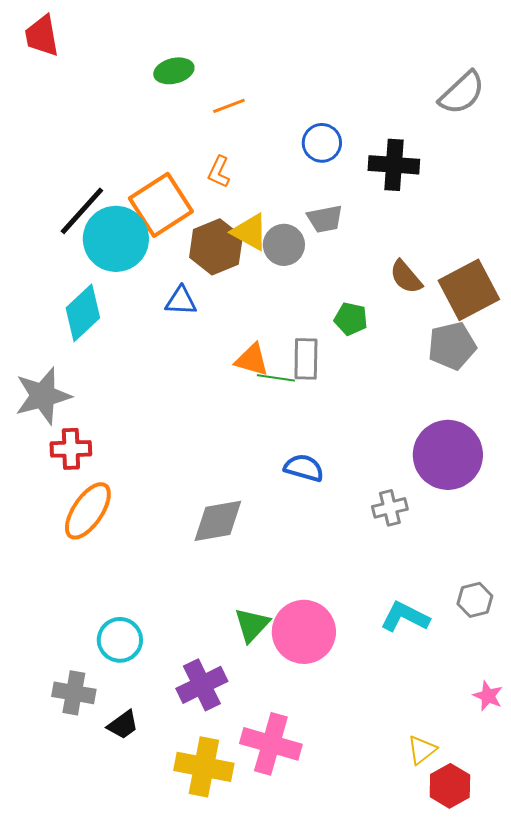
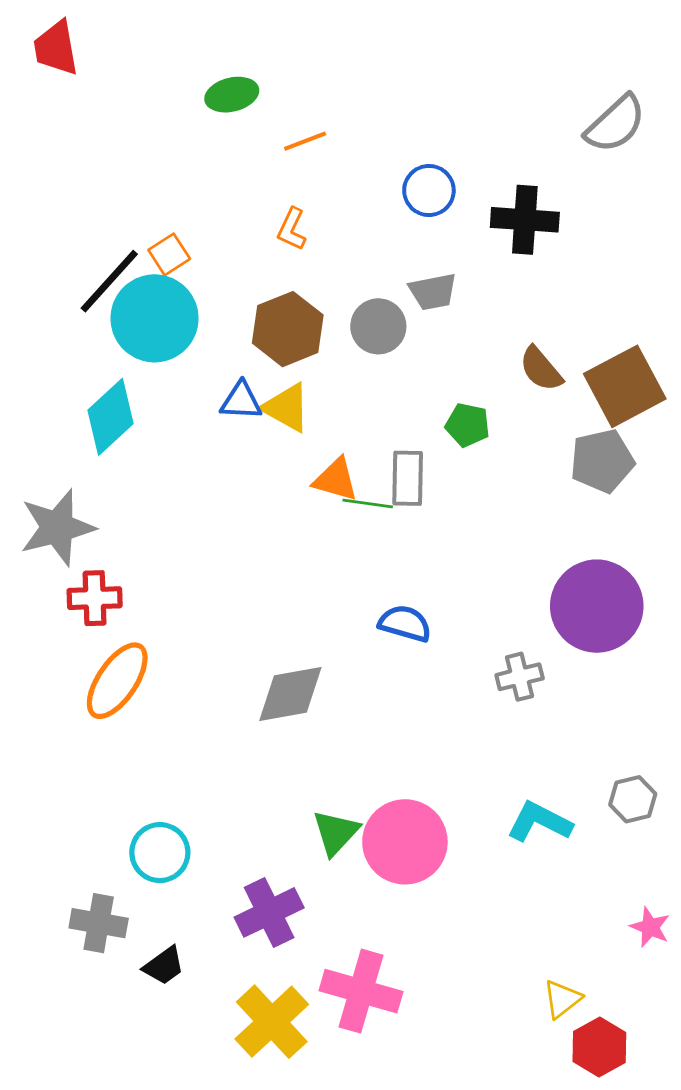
orange square: (161, 205) -> (169, 254), moved, size x0.5
yellow triangle: (250, 232) -> (286, 408), moved
yellow cross: (204, 767) -> (272, 1022), turned 36

